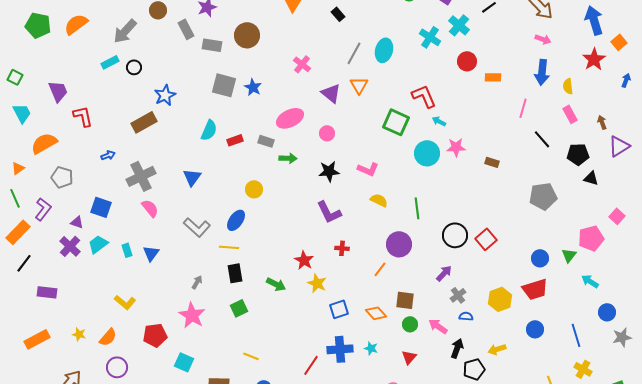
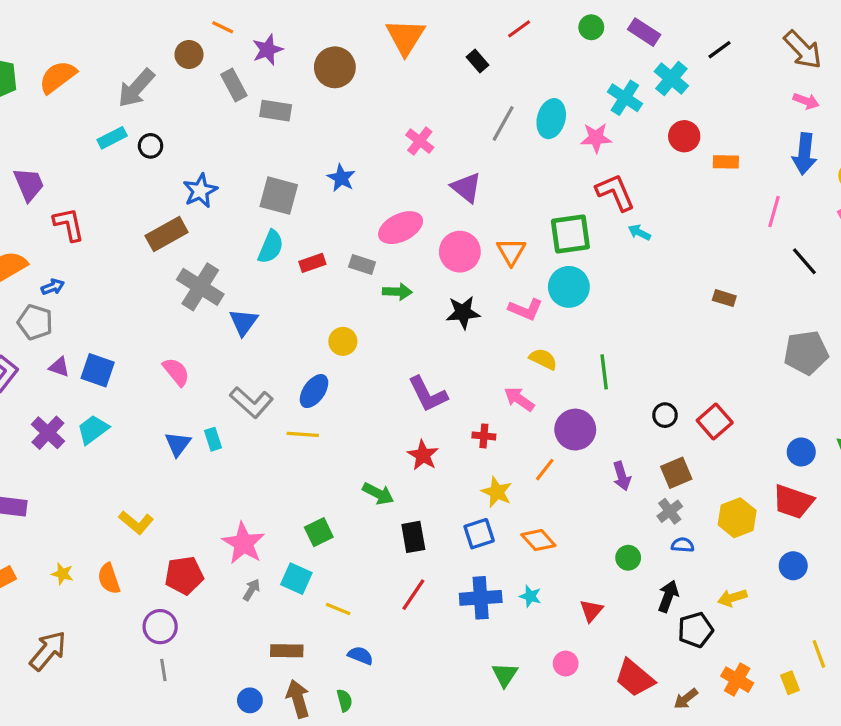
brown circle: (247, 35) -> (335, 67), moved
gray square: (224, 85) -> (279, 196), moved
orange triangle: (359, 85) -> (511, 252), moved
green square: (396, 122) -> (570, 234), turned -32
pink circle: (327, 133) -> (460, 252), size x1.6
pink star: (456, 147) -> (596, 138), moved
cyan circle: (427, 153) -> (569, 287), moved
blue arrow: (108, 155) -> (53, 287), moved
gray cross: (141, 176) -> (200, 287), moved, turned -32
purple L-shape: (329, 212) -> (428, 394), moved
purple triangle: (77, 222) -> (59, 367), moved
black circle: (455, 235) -> (665, 415), size x0.6
cyan rectangle: (127, 250) -> (213, 439), moved
black rectangle: (235, 273) -> (413, 537), moved
purple arrow: (444, 273) -> (622, 476), moved, turned 120
gray arrow: (197, 282) -> (251, 590), moved
yellow star: (317, 283) -> (497, 492), moved
red trapezoid: (535, 289) -> (793, 502), turned 36
brown square: (405, 300) -> (676, 473), moved, turned -30
green circle: (410, 324) -> (628, 558), moved
pink arrow: (438, 326) -> (519, 399), moved
orange semicircle: (108, 337) -> (109, 579), turned 120
cyan square: (184, 362) -> (296, 579), moved
red line: (311, 365) -> (413, 595), moved
purple circle: (117, 367) -> (160, 627), moved

